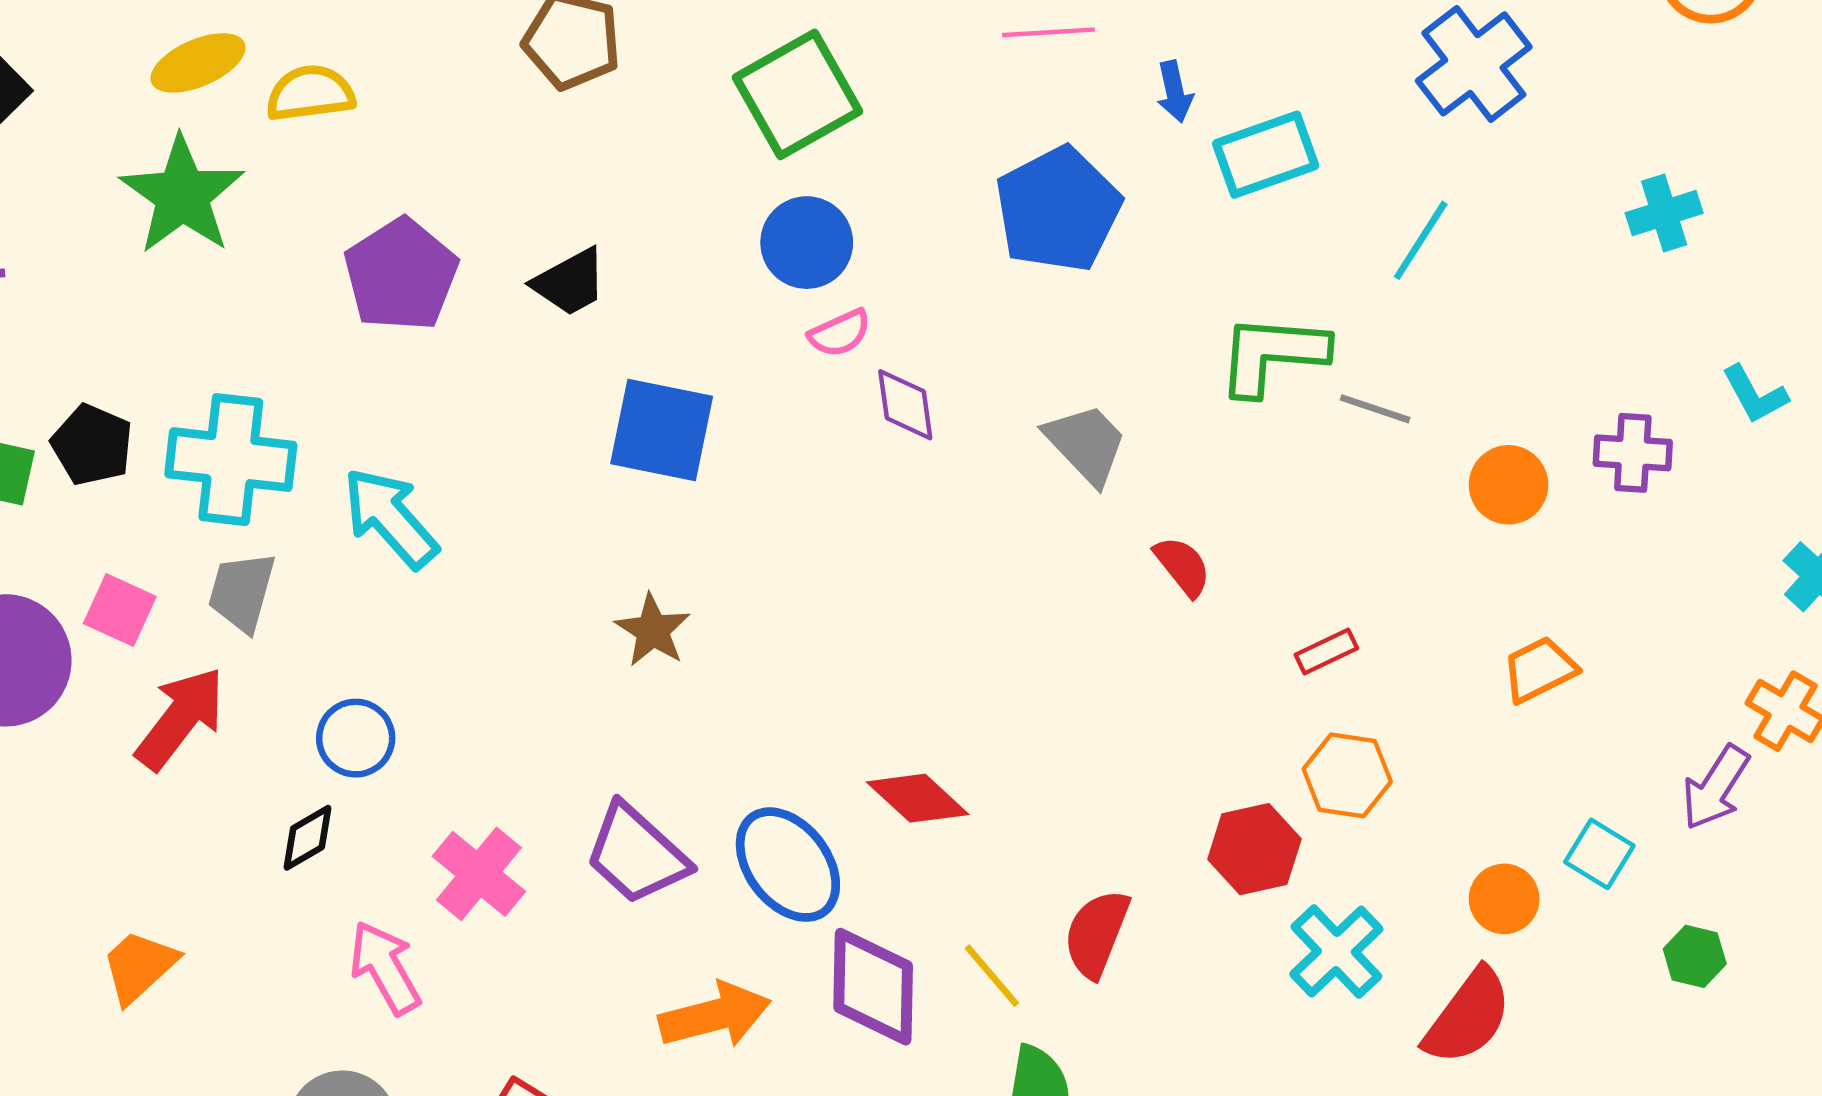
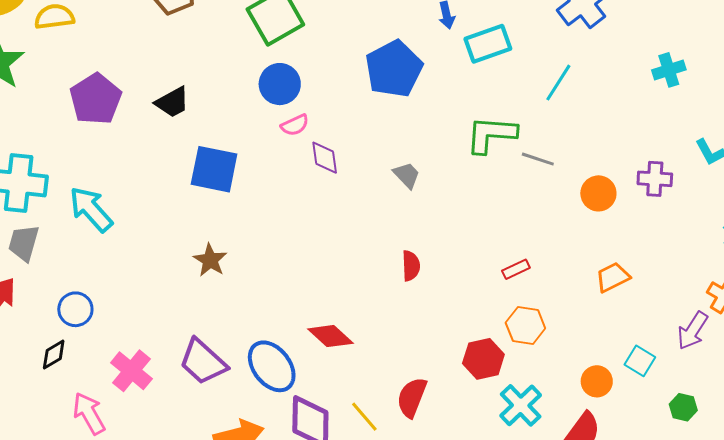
gray trapezoid: (1086, 444) -> (407, 175), size x0.7
red semicircle: (1183, 566) -> (411, 266), moved, turned 36

